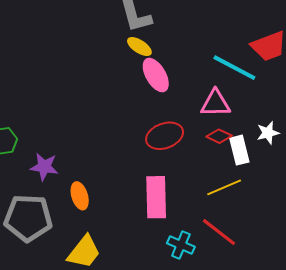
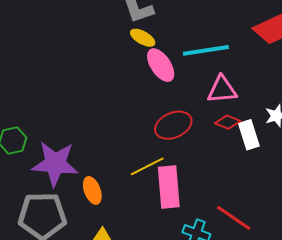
cyan line: (234, 68) -> (206, 50), moved, turned -33
purple star: (44, 167) -> (55, 164), size x1.6
yellow line: (224, 187) -> (147, 166), moved

